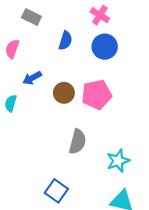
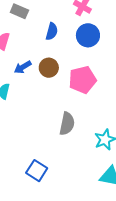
brown circle: (64, 93) -> (49, 68), moved
blue square: (56, 191) -> (37, 171), moved

